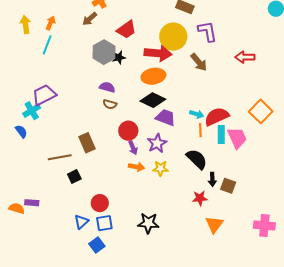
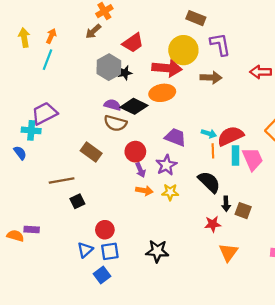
brown arrow: (199, 62) -> (211, 78), turned -48
black diamond: (153, 100) -> (134, 106), moved
brown semicircle: (110, 104) -> (115, 123), size x1.5
cyan cross: (32, 111) -> (31, 130), turned 36
brown rectangle: (87, 143) -> (91, 152), moved, turned -30

